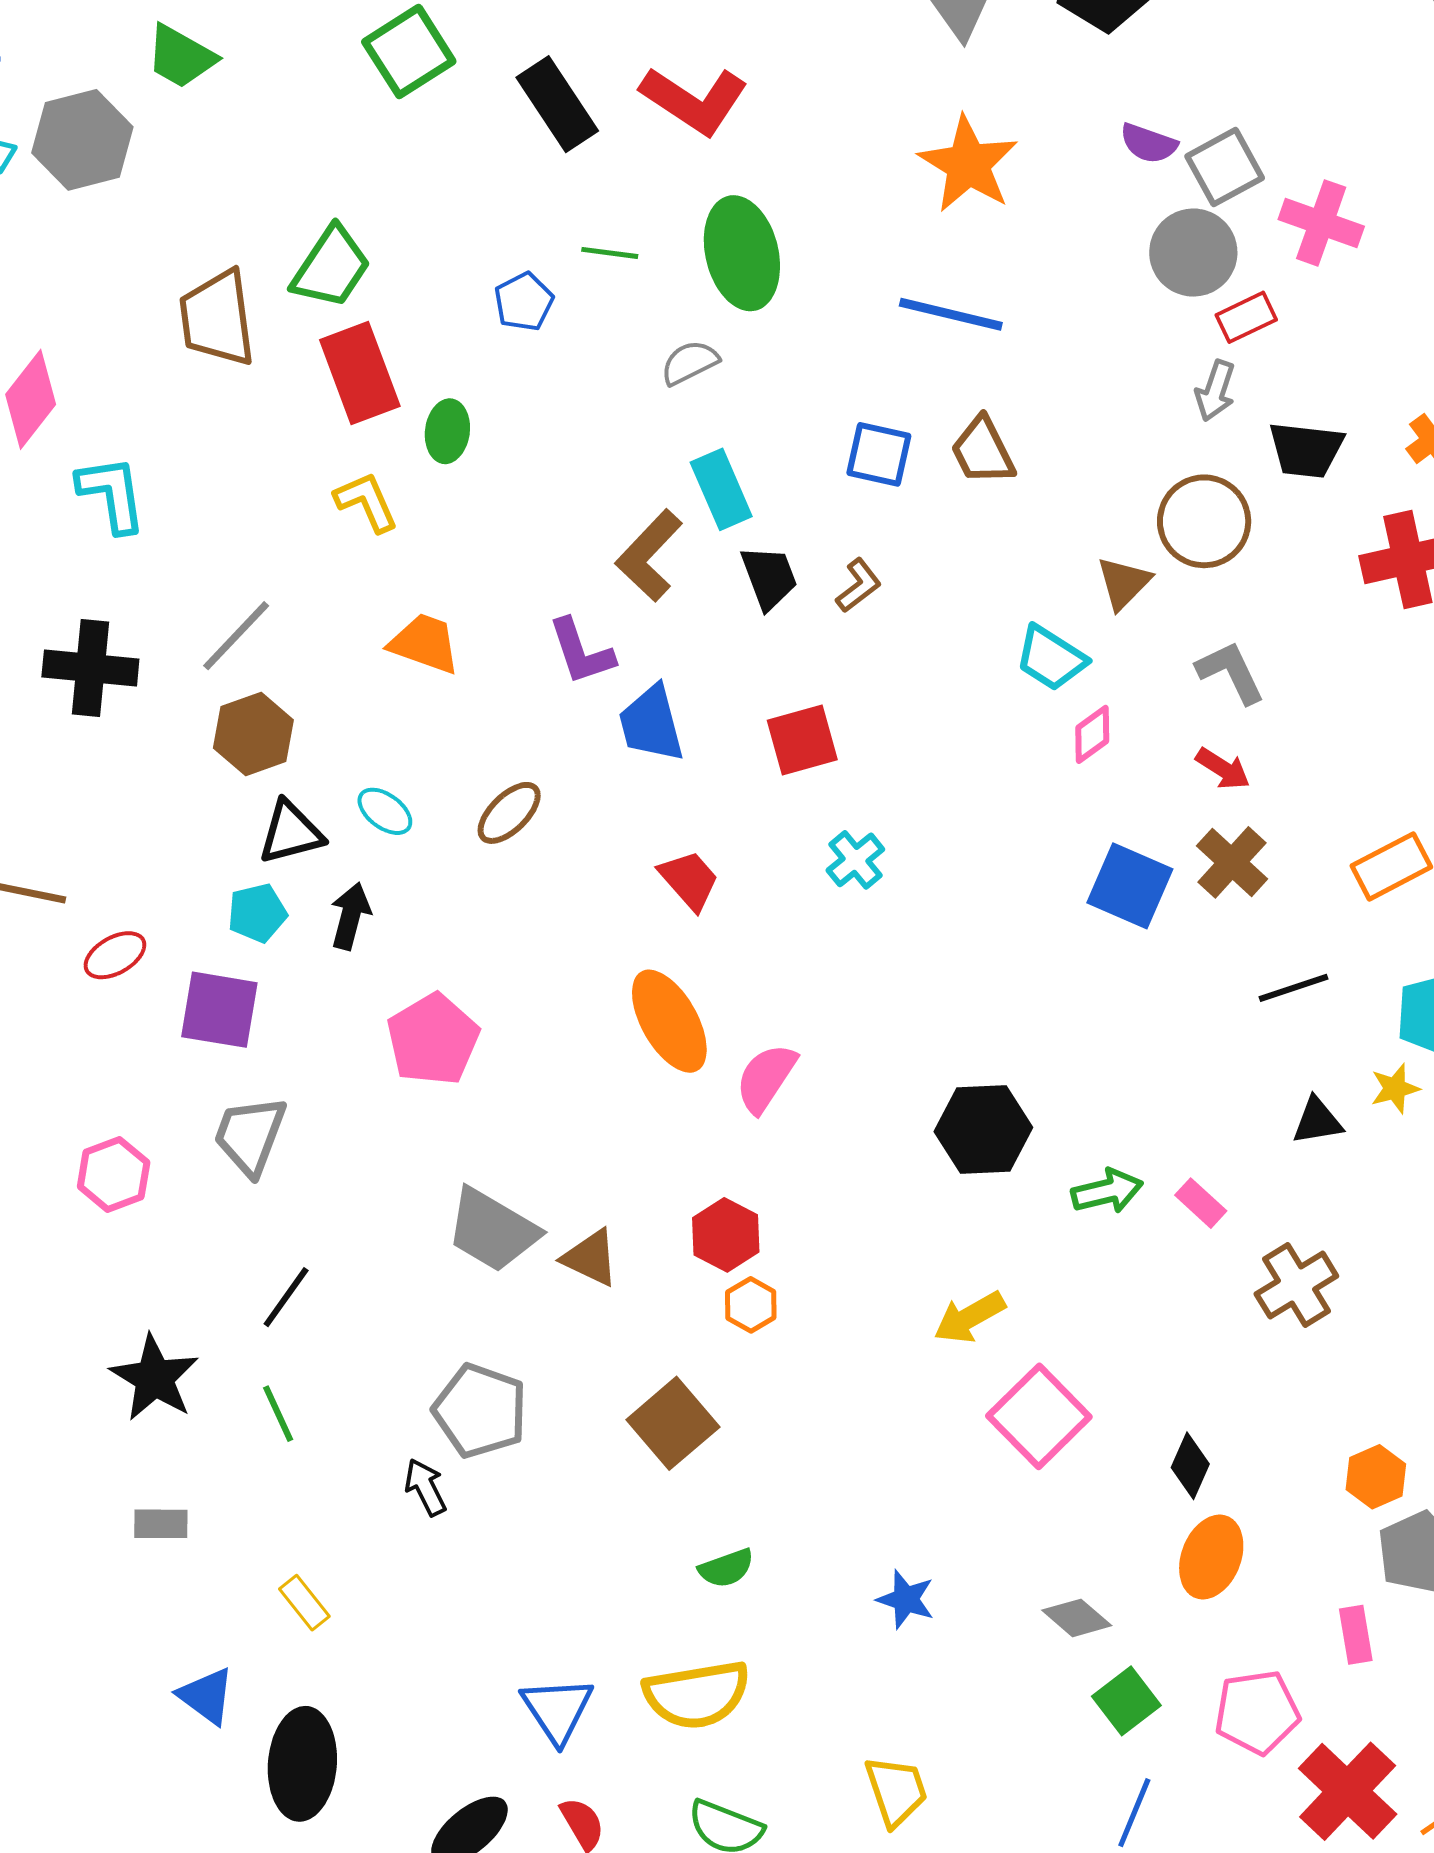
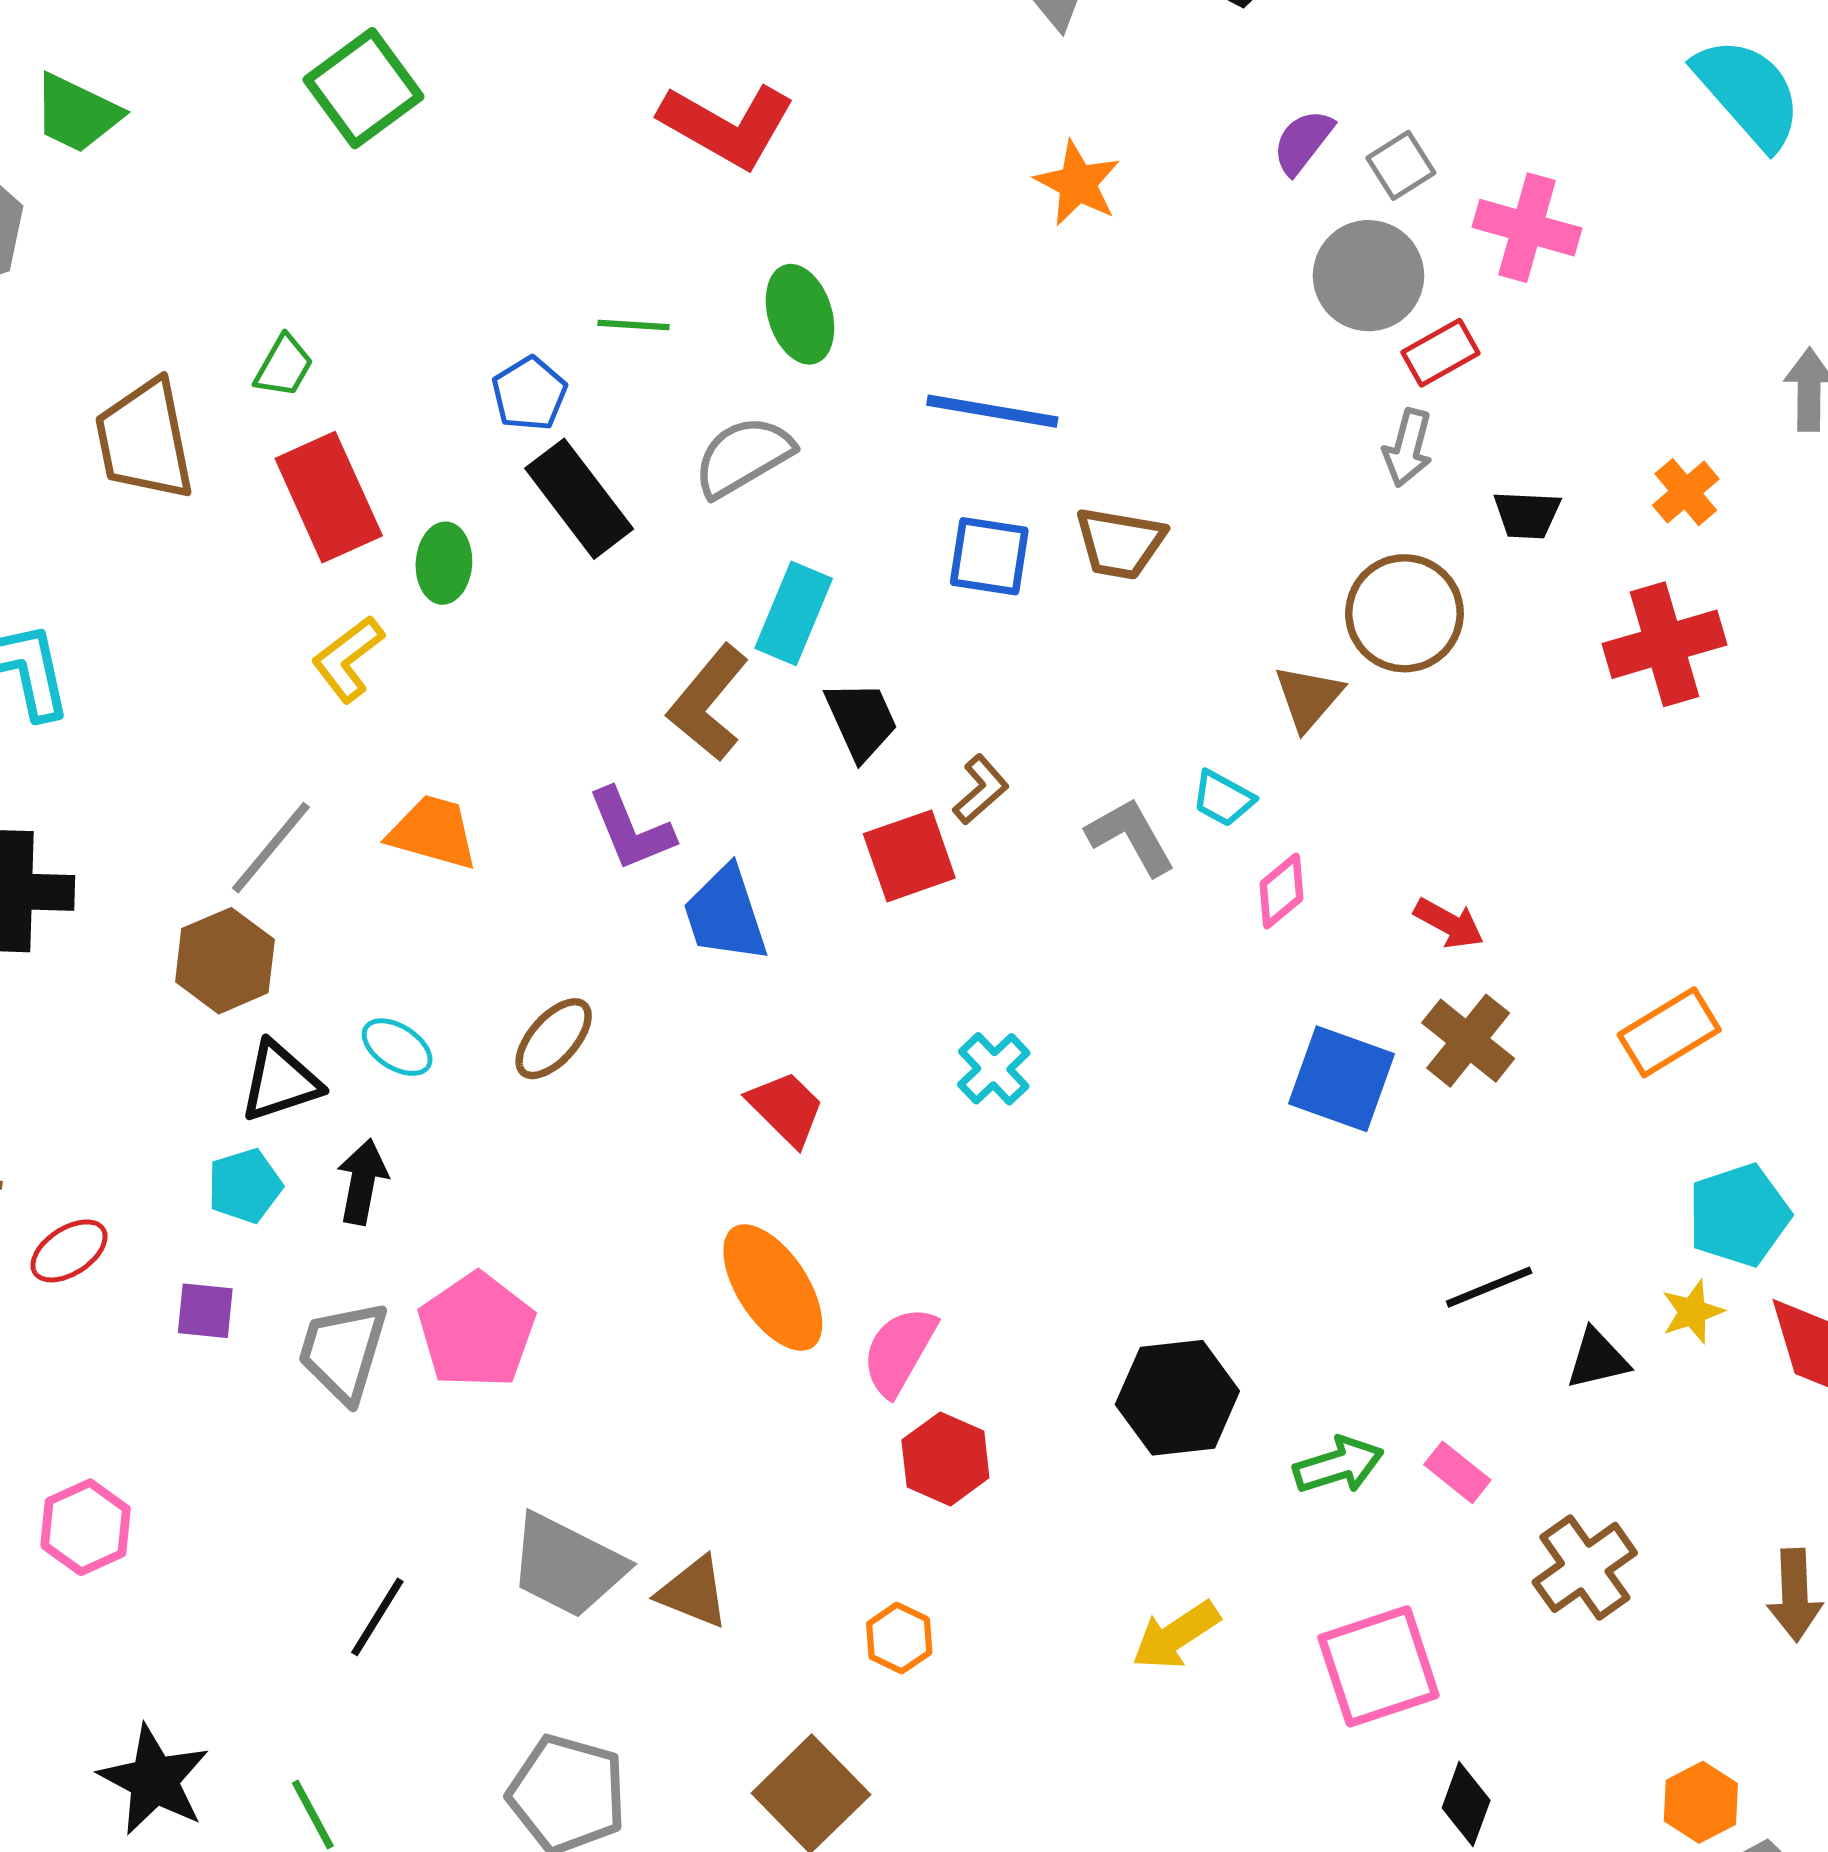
black rectangle: (557, 104) -> (579, 499), moved
purple semicircle: (1149, 143) -> (1303, 142), turned 112
orange star: (968, 164) -> (1078, 183), size x0.7
gray square: (1225, 167) -> (1401, 165), size x0.7
green ellipse: (742, 253) -> (800, 314), size x0.7
green trapezoid: (331, 267) -> (284, 366), size x0.6
blue line: (951, 314) -> (992, 411), moved
gray semicircle: (690, 363) -> (743, 456), size x1.4
black trapezoid: (1306, 450) -> (1527, 515), size x0.7
brown trapezoid: (983, 451) -> (1120, 543), turned -50
cyan rectangle: (721, 489) -> (794, 613), turned 50
yellow L-shape: (366, 502) -> (348, 659), turned -100
brown L-shape: (859, 585) -> (981, 790), moved
gray line: (236, 636) -> (271, 848), moved
cyan trapezoid: (1051, 658) -> (1223, 798), size x0.7
gray L-shape: (1231, 672) -> (1131, 837), moved
red square: (802, 740) -> (909, 856), moved
black line: (1293, 988) -> (1489, 1287), moved
purple square: (219, 1010) -> (205, 1311), size x0.6
gray trapezoid: (250, 1136) -> (343, 1351), moved
red hexagon: (726, 1235) -> (945, 1459), moved
black line: (286, 1297) -> (377, 1617), moved
pink square: (1039, 1416) -> (1379, 1666), moved, turned 30

